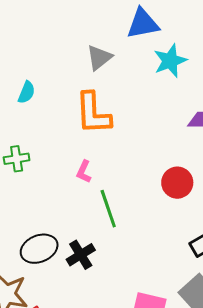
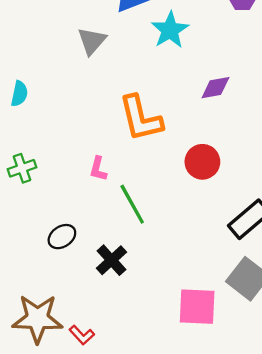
orange L-shape: (93, 113) -> (141, 118), moved
black ellipse: (39, 249) -> (62, 237), moved, size x0.7

